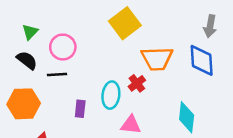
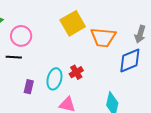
orange trapezoid: (157, 59) -> (103, 37), moved
blue diamond: (202, 60) -> (130, 61), turned 64

